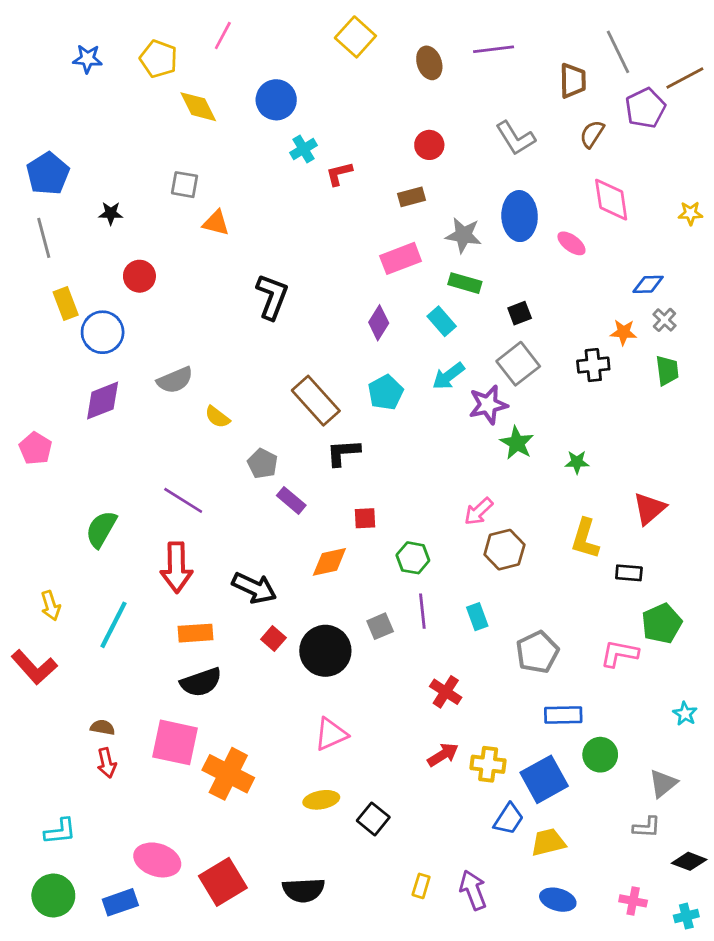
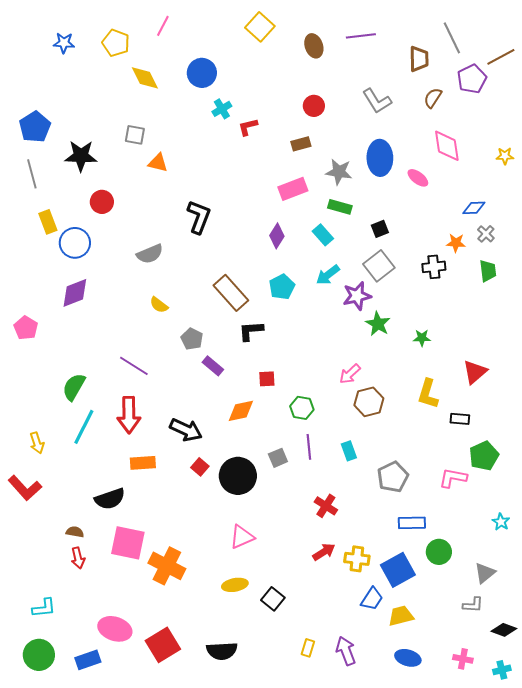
black star: (111, 213) -> (81, 156), size x1.8
gray semicircle: (175, 380) -> (150, 254), moved
cyan line: (113, 625) -> (84, 427), moved
black semicircle: (201, 682) -> (110, 499), moved

